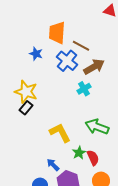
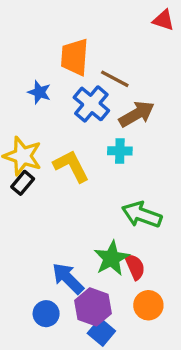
cyan cross: (84, 89) -> (120, 151), turned 32
yellow L-shape: (60, 133) -> (71, 166), moved
green star: (79, 153) -> (111, 258), size x1.5
blue arrow: (53, 165) -> (68, 278), size x1.5

